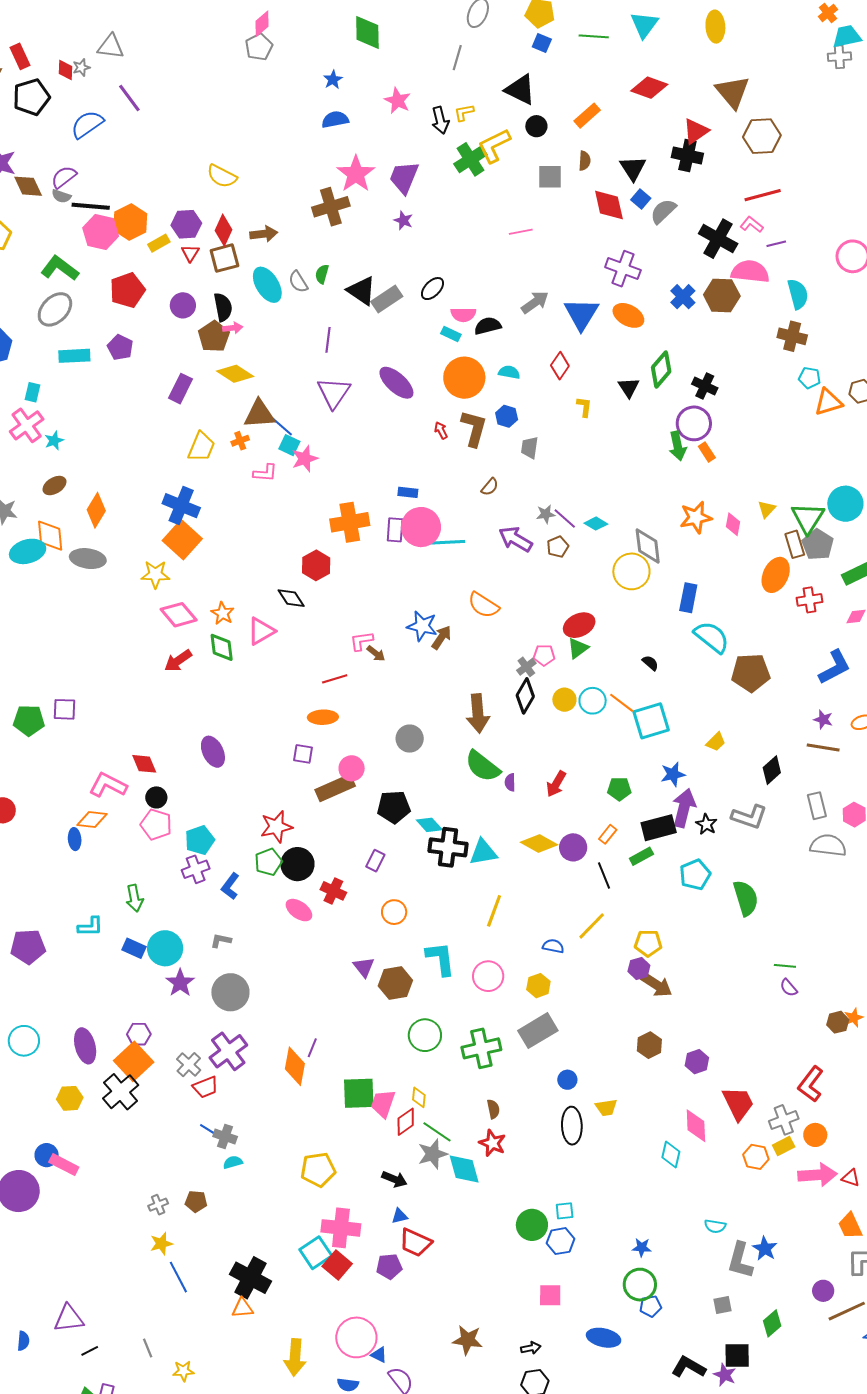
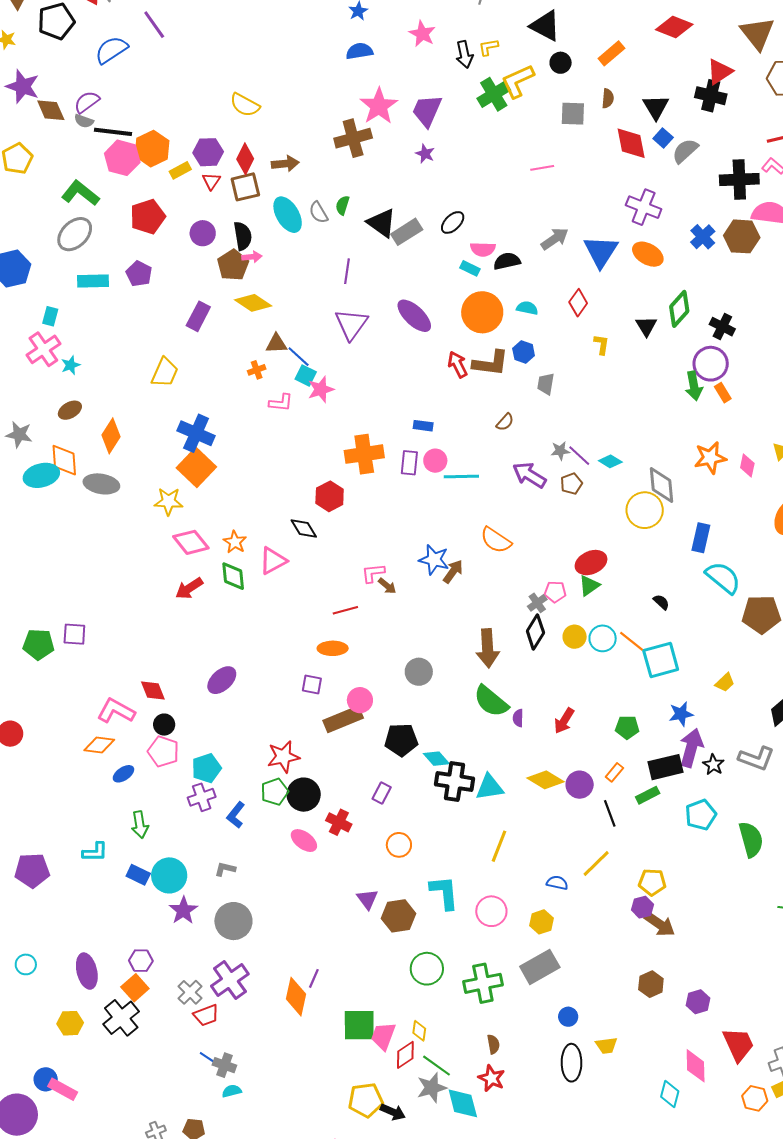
black cross: (718, 239) -> (739, 179), turned -33
brown triangle: (259, 414) -> (276, 344), size x0.7
brown L-shape: (474, 428) -> (491, 363), turned 81
red arrow: (441, 430) -> (458, 364), size x1.5
yellow trapezoid: (201, 447) -> (165, 372), moved
pink circle: (421, 527) -> (435, 461), size x0.6
purple ellipse: (213, 752) -> (222, 680), turned 72
blue ellipse: (75, 839) -> (123, 774), moved, turned 60
cyan circle: (24, 1041) -> (26, 964), size x0.7
orange square: (134, 1061) -> (135, 988), size x0.7
yellow pentagon: (318, 1170) -> (366, 1100), moved

